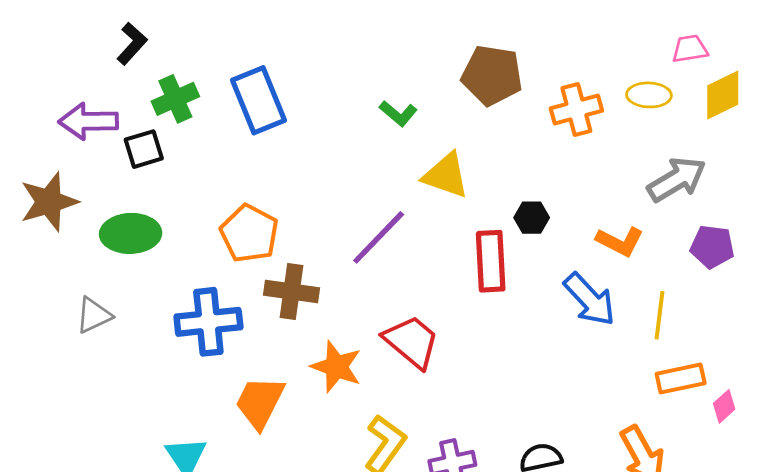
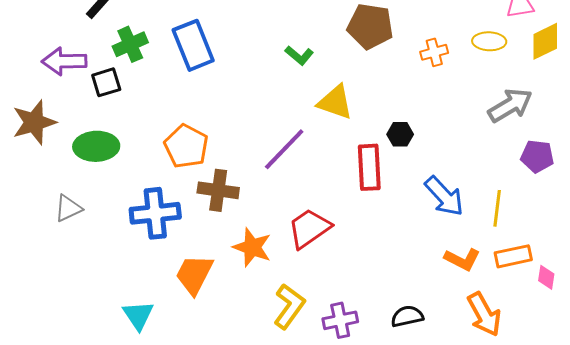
orange cross: (576, 109) -> (434, 52), size x0.7
orange L-shape: (620, 241) -> (462, 259), moved
red trapezoid: (412, 342) -> (309, 228), turned -75
pink diamond: (724, 406) -> (546, 277), turned -40

